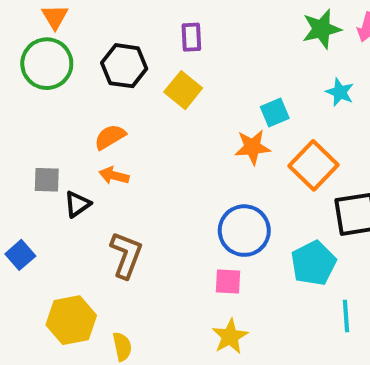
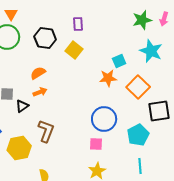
cyan star: (340, 92) -> (151, 51), size x1.6
orange arrow: (114, 176) -> (40, 92), turned 144
cyan line: (346, 316) -> (140, 166), moved
yellow hexagon: (71, 320) -> (19, 148), moved

